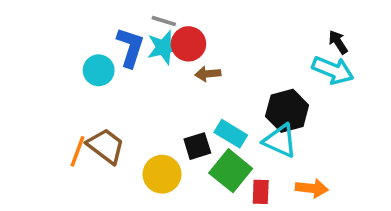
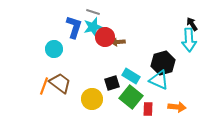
red circle: (188, 44) -> (105, 37), moved
cyan circle: (99, 70) -> (54, 49), moved
cyan arrow: (333, 70) -> (189, 40), turned 65

